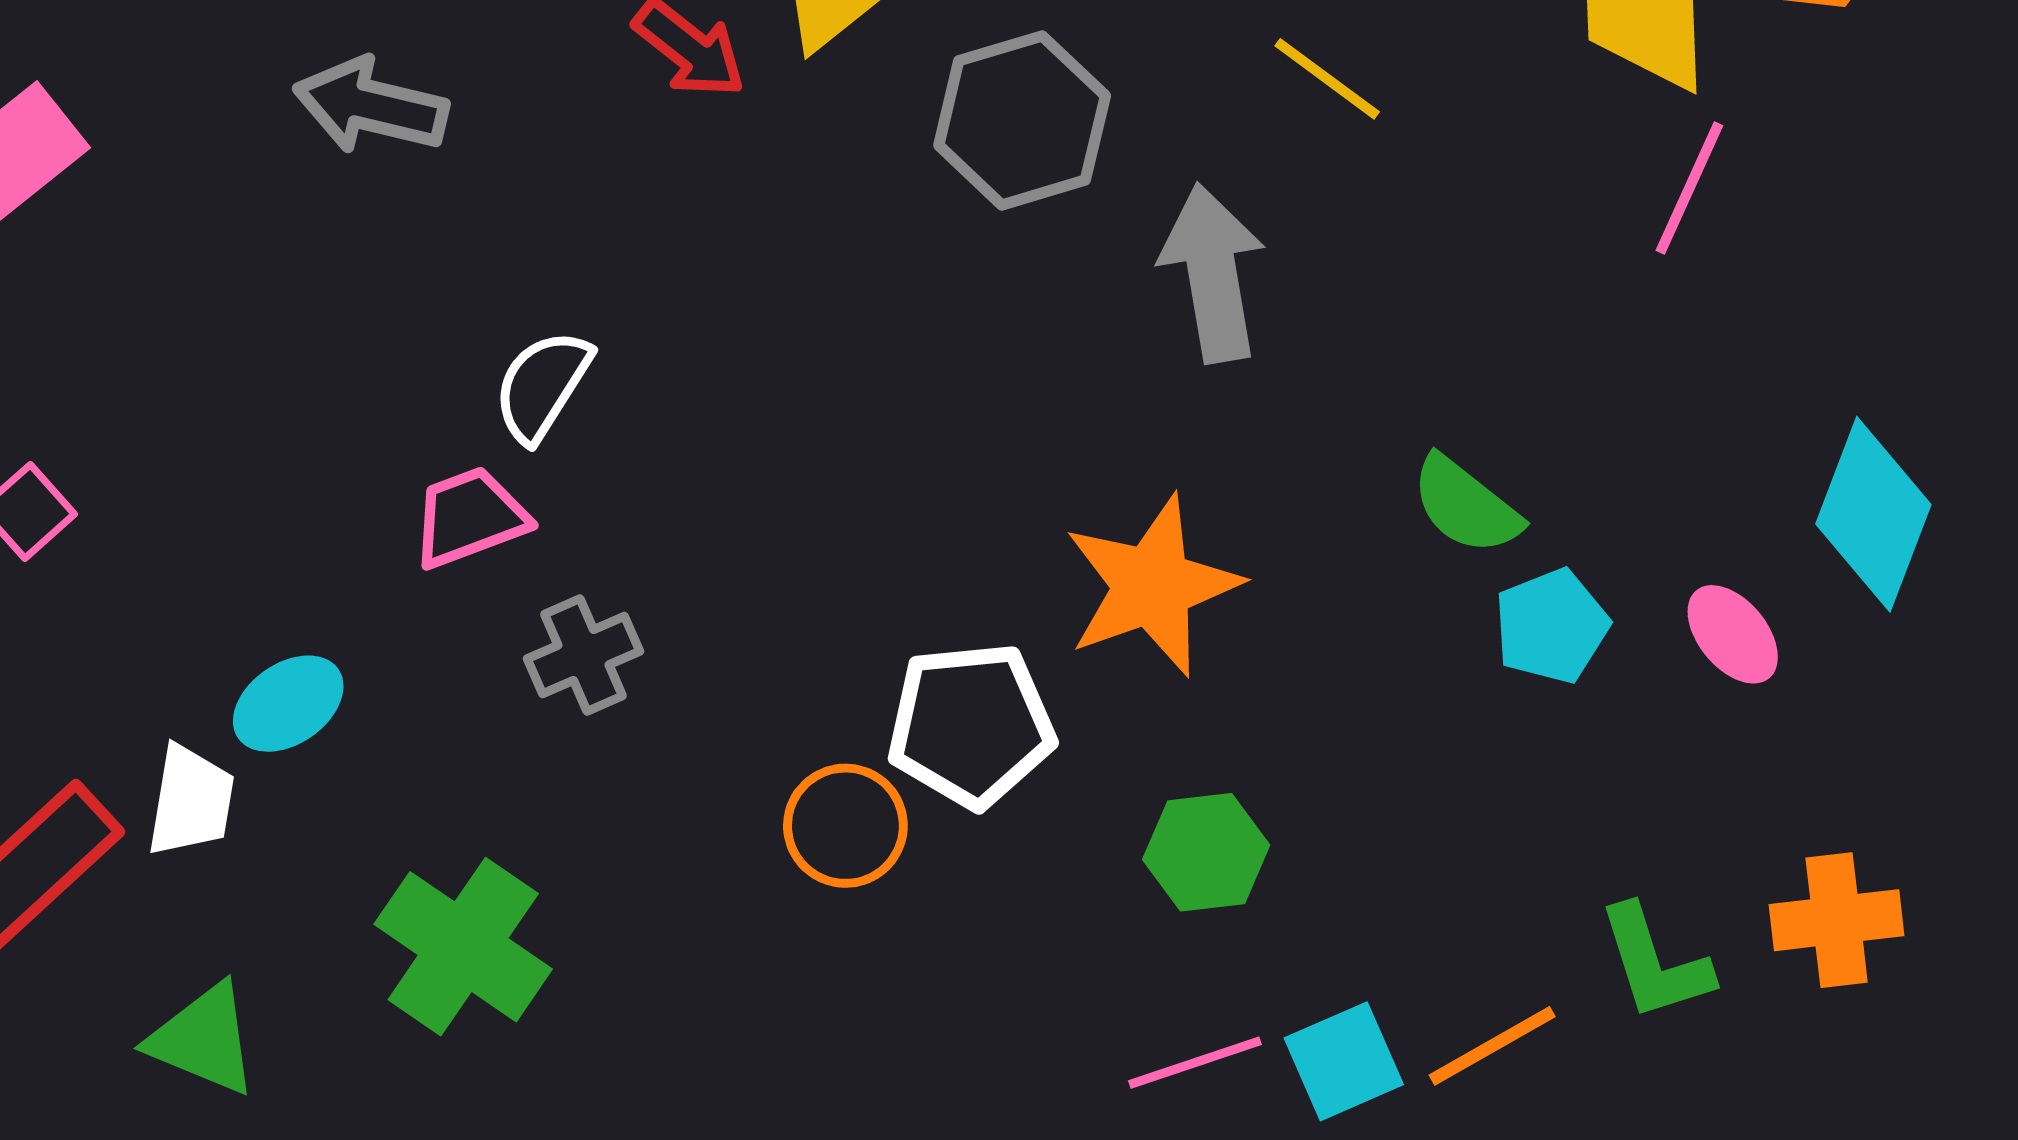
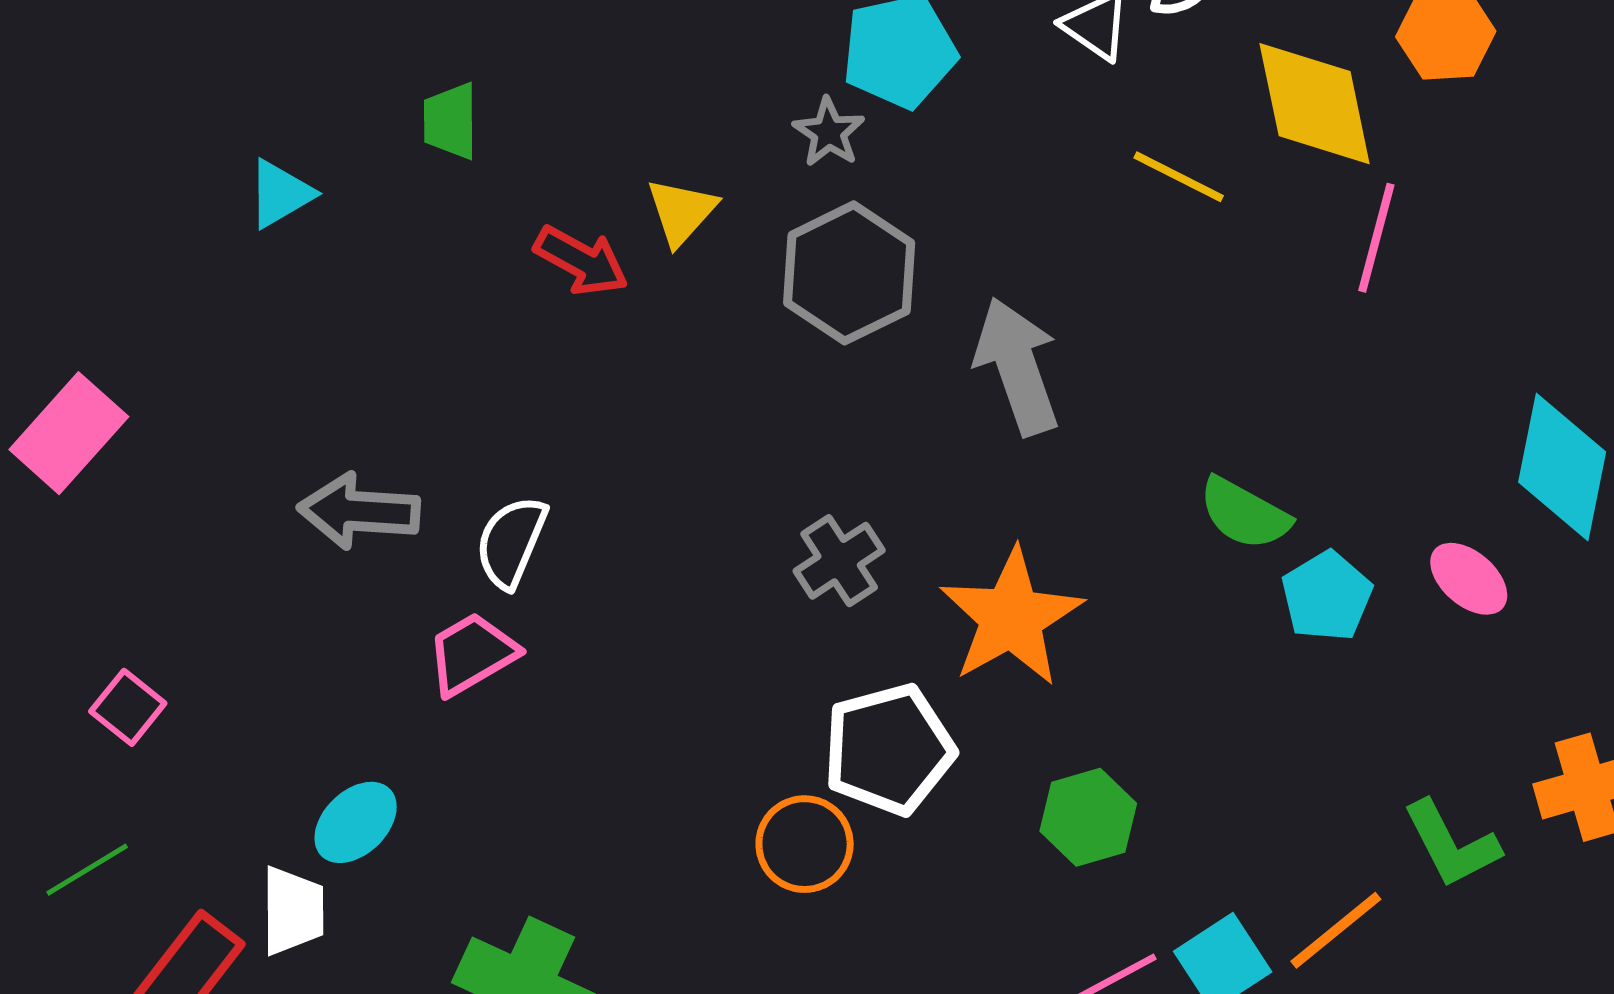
yellow line: (1327, 79) -> (1179, 177), moved
gray arrow: (371, 106) -> (359, 511), moved
gray cross: (583, 655) -> (839, 561), moved

